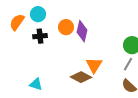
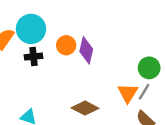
cyan circle: (38, 14) -> (31, 29), size x1.5
orange triangle: (94, 65) -> (128, 93), moved

